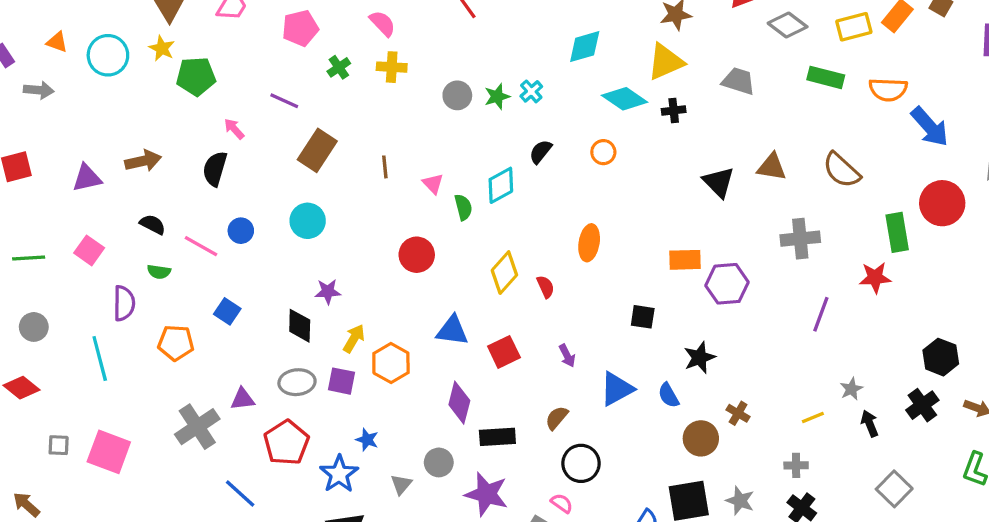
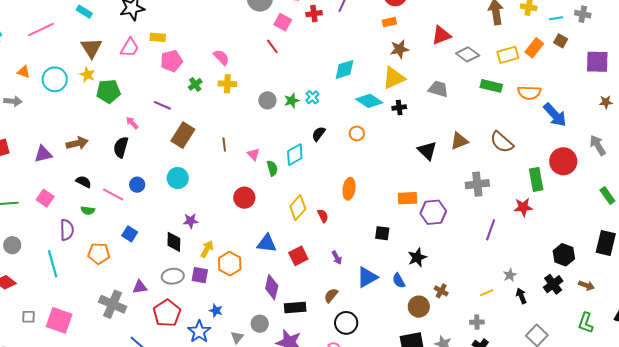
brown triangle: (772, 167) -> (459, 141), turned -30
gray cross: (197, 427) -> (113, 304), turned -32

